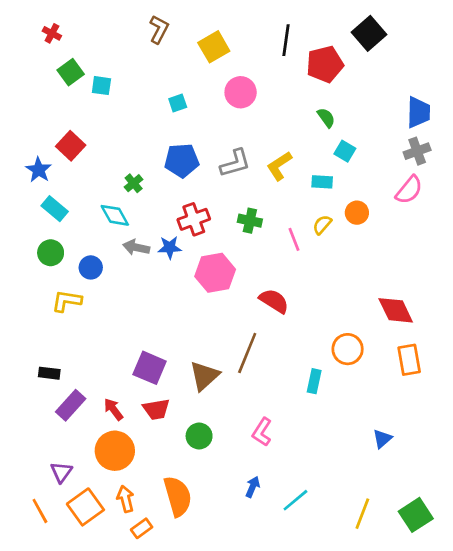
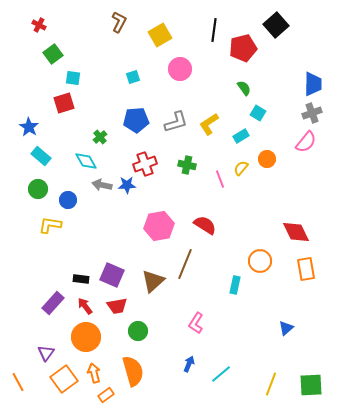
cyan square: (101, 86) -> (73, 78), moved
red square: (71, 146) -> (64, 103), moved, turned 30
cyan rectangle: (322, 182) -> (241, 136), turned -35
pink hexagon: (215, 273) -> (159, 226), moved
black rectangle: (49, 373) -> (81, 279), moved
green circle: (199, 436) -> (138, 331), moved
orange line: (40, 511) -> (18, 382), moved
green square: (416, 515) -> (311, 385), turned 30

